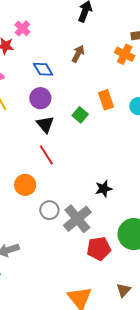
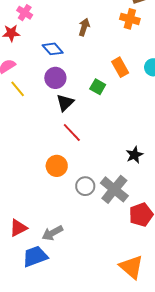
black triangle: (45, 124) -> (65, 103), turned 36

